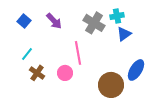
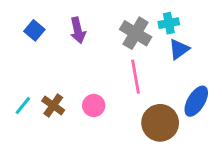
purple arrow: (54, 21) -> (78, 30), turned 30
pink line: (78, 53) -> (136, 77), moved
cyan line: (27, 54) -> (23, 105), moved

